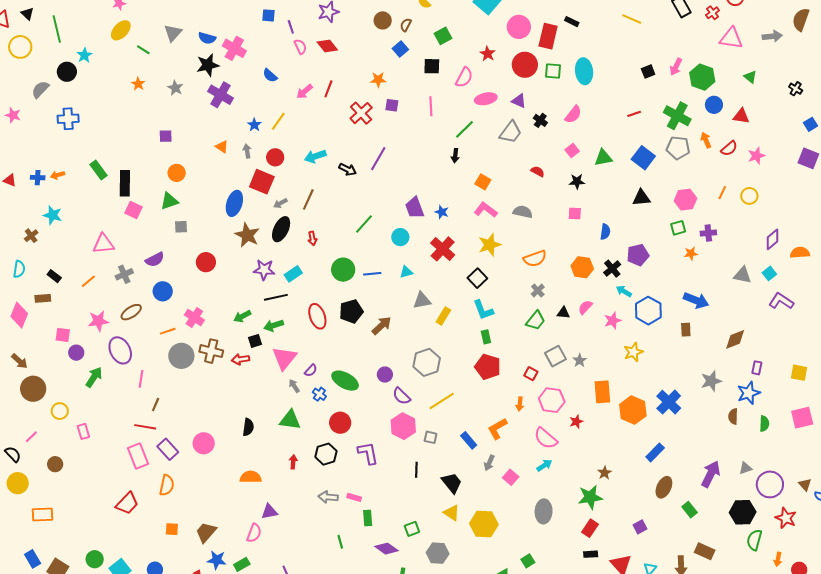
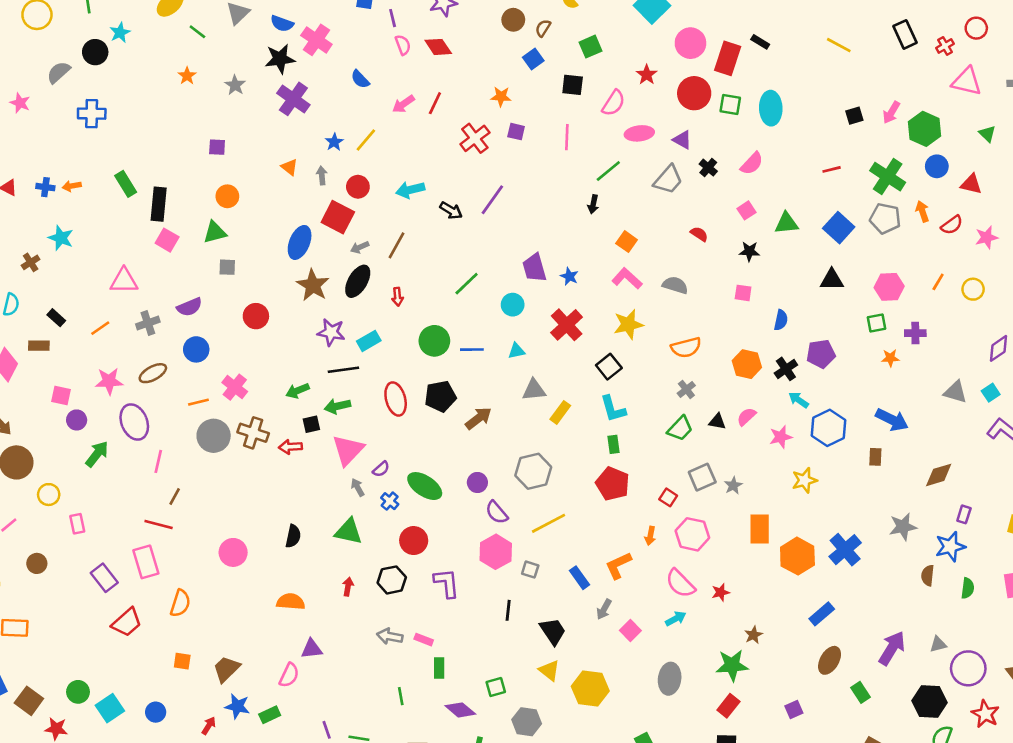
red star: (576, 422) -> (721, 592), moved
purple rectangle: (168, 449) -> (104, 578), moved

